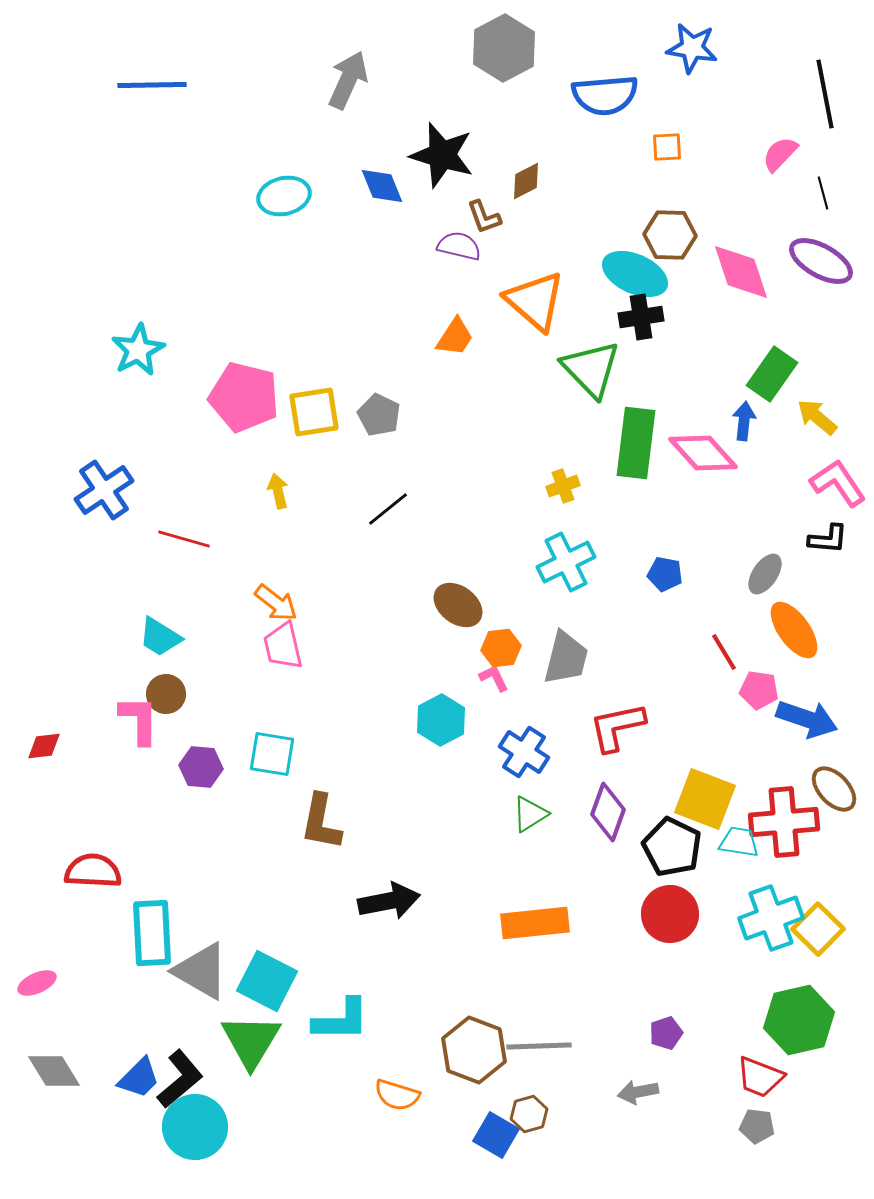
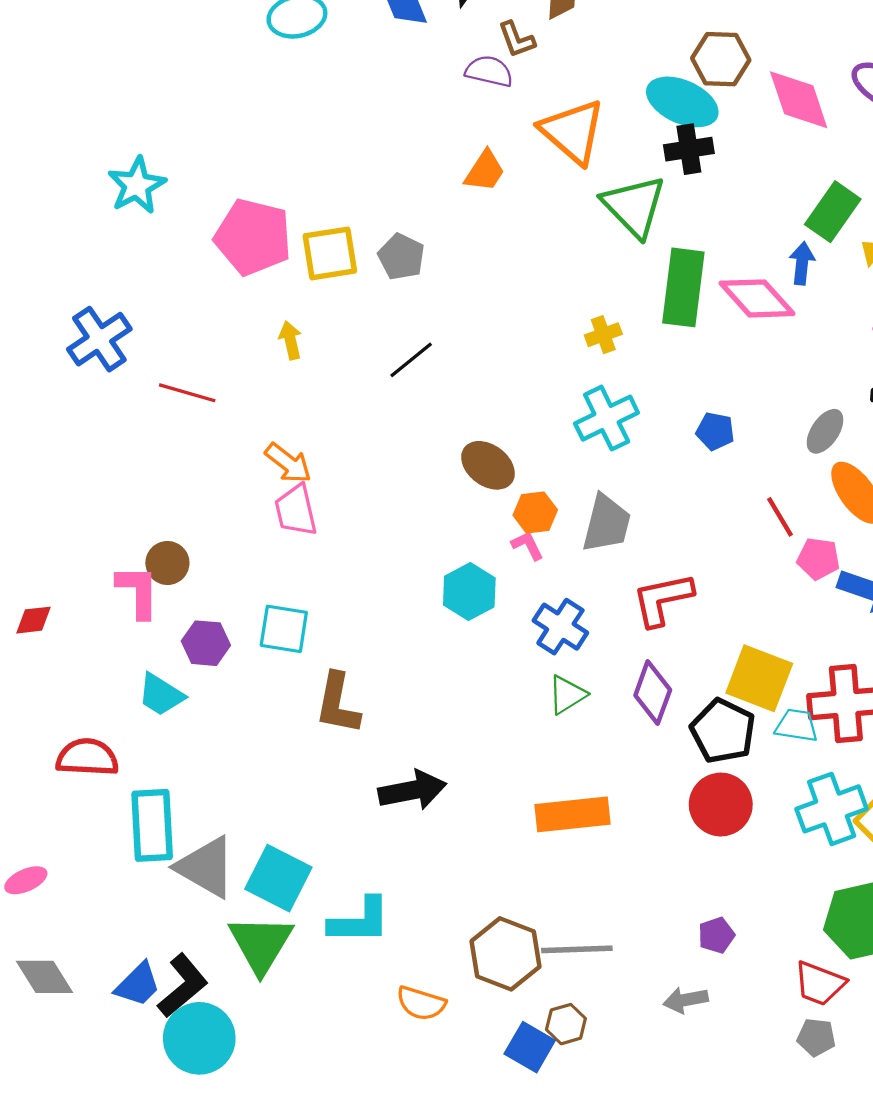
cyan trapezoid: (160, 637) -> (161, 695), moved

